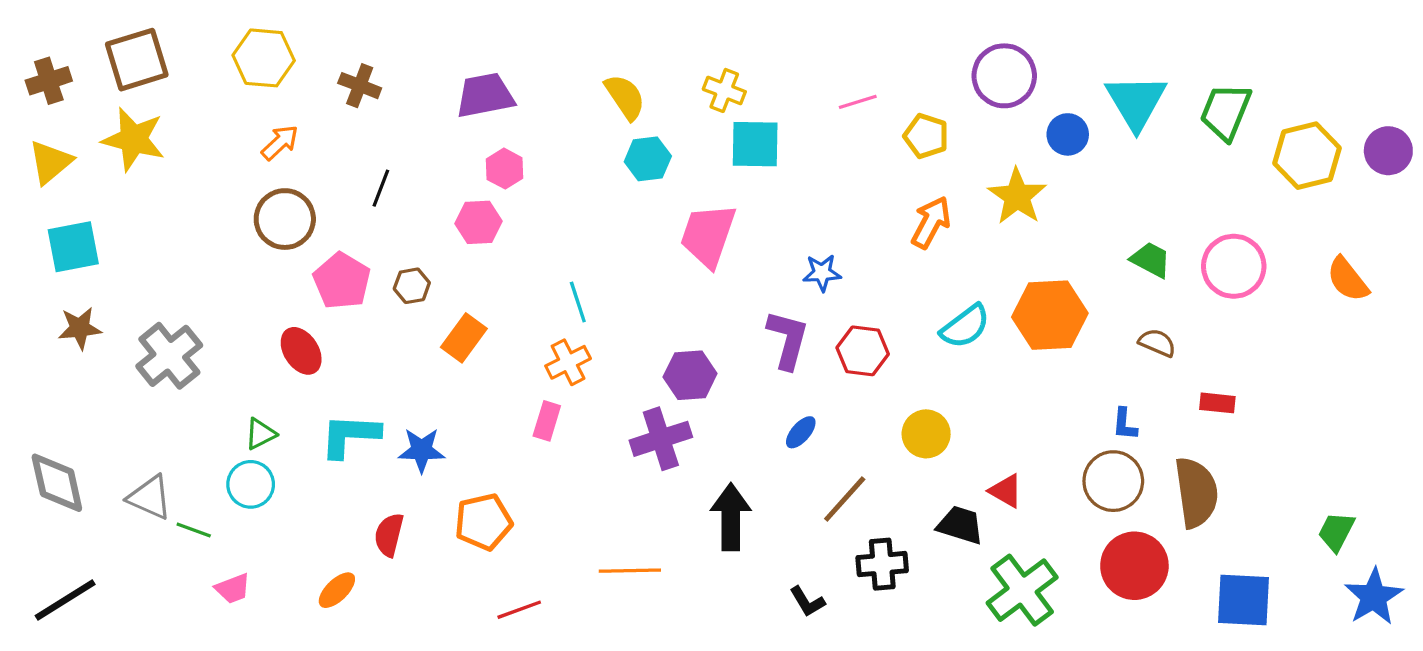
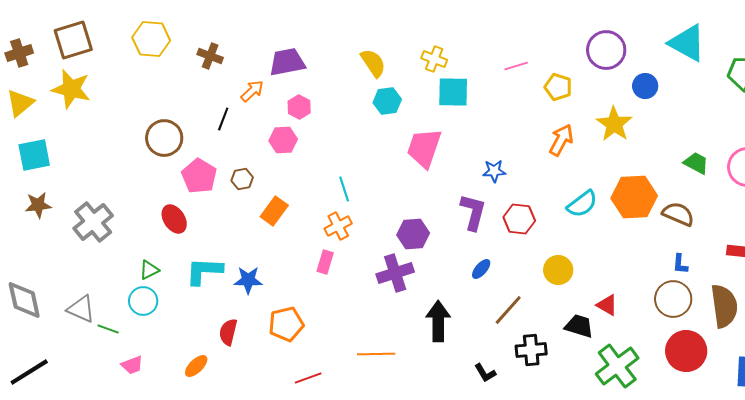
cyan triangle: (1136, 102) -> (687, 43), moved, turned -30
orange arrow: (280, 143) -> (252, 91), moved
brown semicircle: (1157, 343) -> (678, 214), moved, size x1.4

